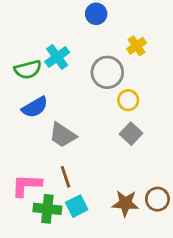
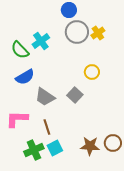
green semicircle: (28, 70) -> (20, 50), turned 60
gray circle: (107, 72) -> (77, 32), moved
gray square: (131, 134) -> (75, 95), moved
pink L-shape: (26, 185) -> (17, 119), moved
green cross: (47, 209) -> (34, 150), turned -30

